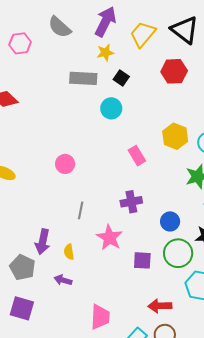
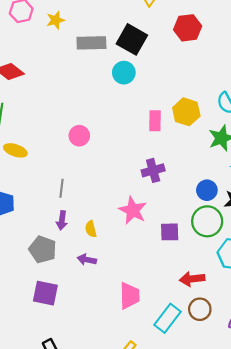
yellow star: (105, 53) -> (56, 20), moved
black square: (121, 78) -> (132, 39), size x1.8
yellow hexagon: (175, 136) -> (186, 112), moved
pink rectangle: (137, 156) -> (155, 121), turned 36
gray line: (81, 210) -> (62, 188), moved
blue circle: (170, 221) -> (207, 190), moved
purple arrow: (43, 242) -> (62, 220), size x0.7

